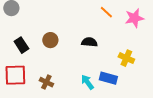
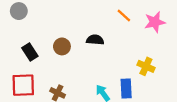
black semicircle: (89, 42) -> (95, 40), moved
blue rectangle: (108, 78) -> (126, 88), turned 72

